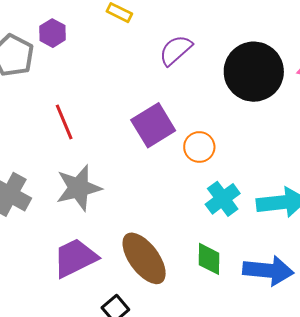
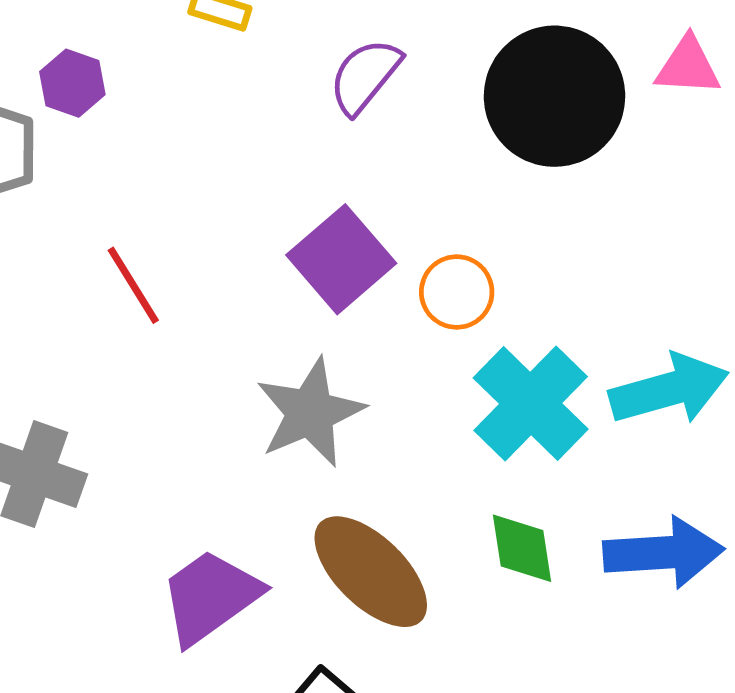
gray star: (79, 188) -> (310, 413), moved
cyan cross: (223, 199) -> (531, 403), size x1.4

